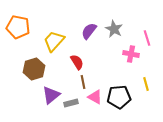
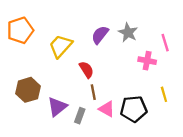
orange pentagon: (18, 27) -> (20, 30), turned -30
brown hexagon: (34, 69) -> (28, 90), moved
gray rectangle: (71, 103) -> (80, 116), turned -56

